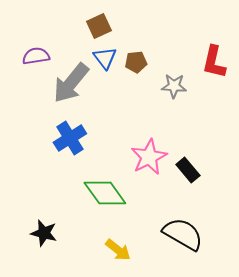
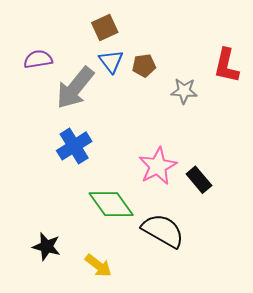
black semicircle: (183, 234) -> (163, 231), moved
yellow arrow: (118, 250) -> (98, 266), moved

